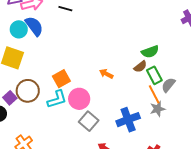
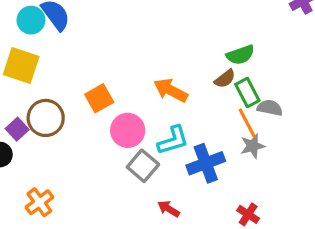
orange arrow: (106, 74) -> (171, 90), size x1.5
gray semicircle: (168, 85) -> (270, 108), turned 63
cyan L-shape: (57, 99) -> (173, 140), moved

